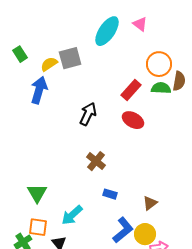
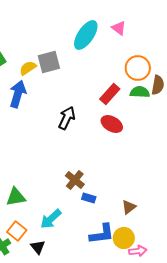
brown cross: (96, 161) -> (75, 180), moved
green triangle: (37, 193) -> (16, 197), turned 50
orange square: (38, 227) -> (17, 231), turned 30
blue L-shape: (123, 230) -> (102, 234), turned 32

